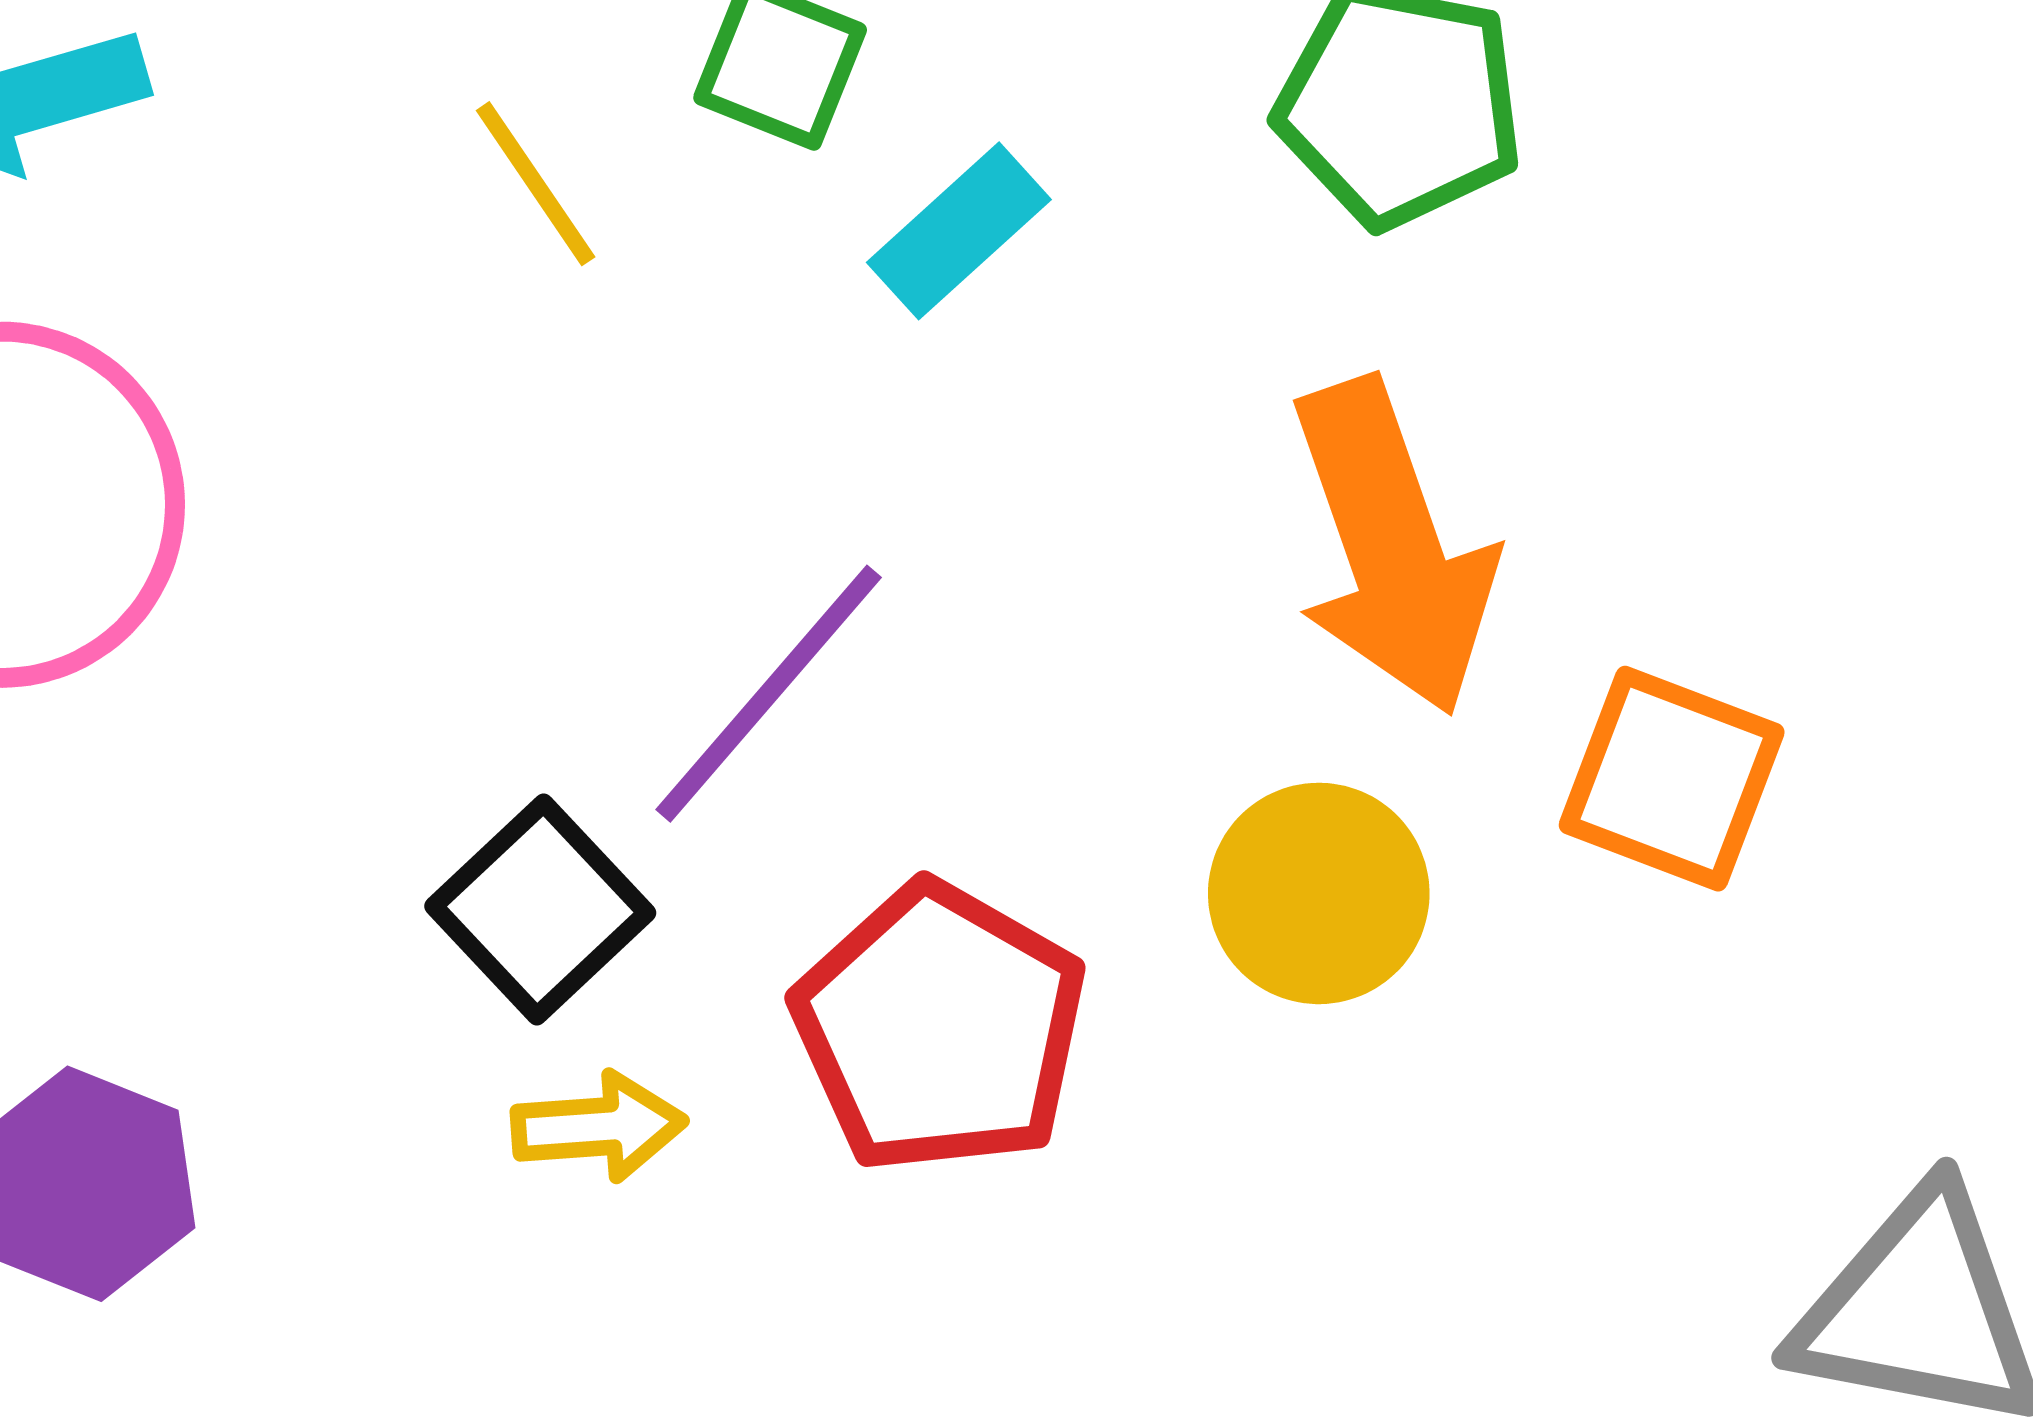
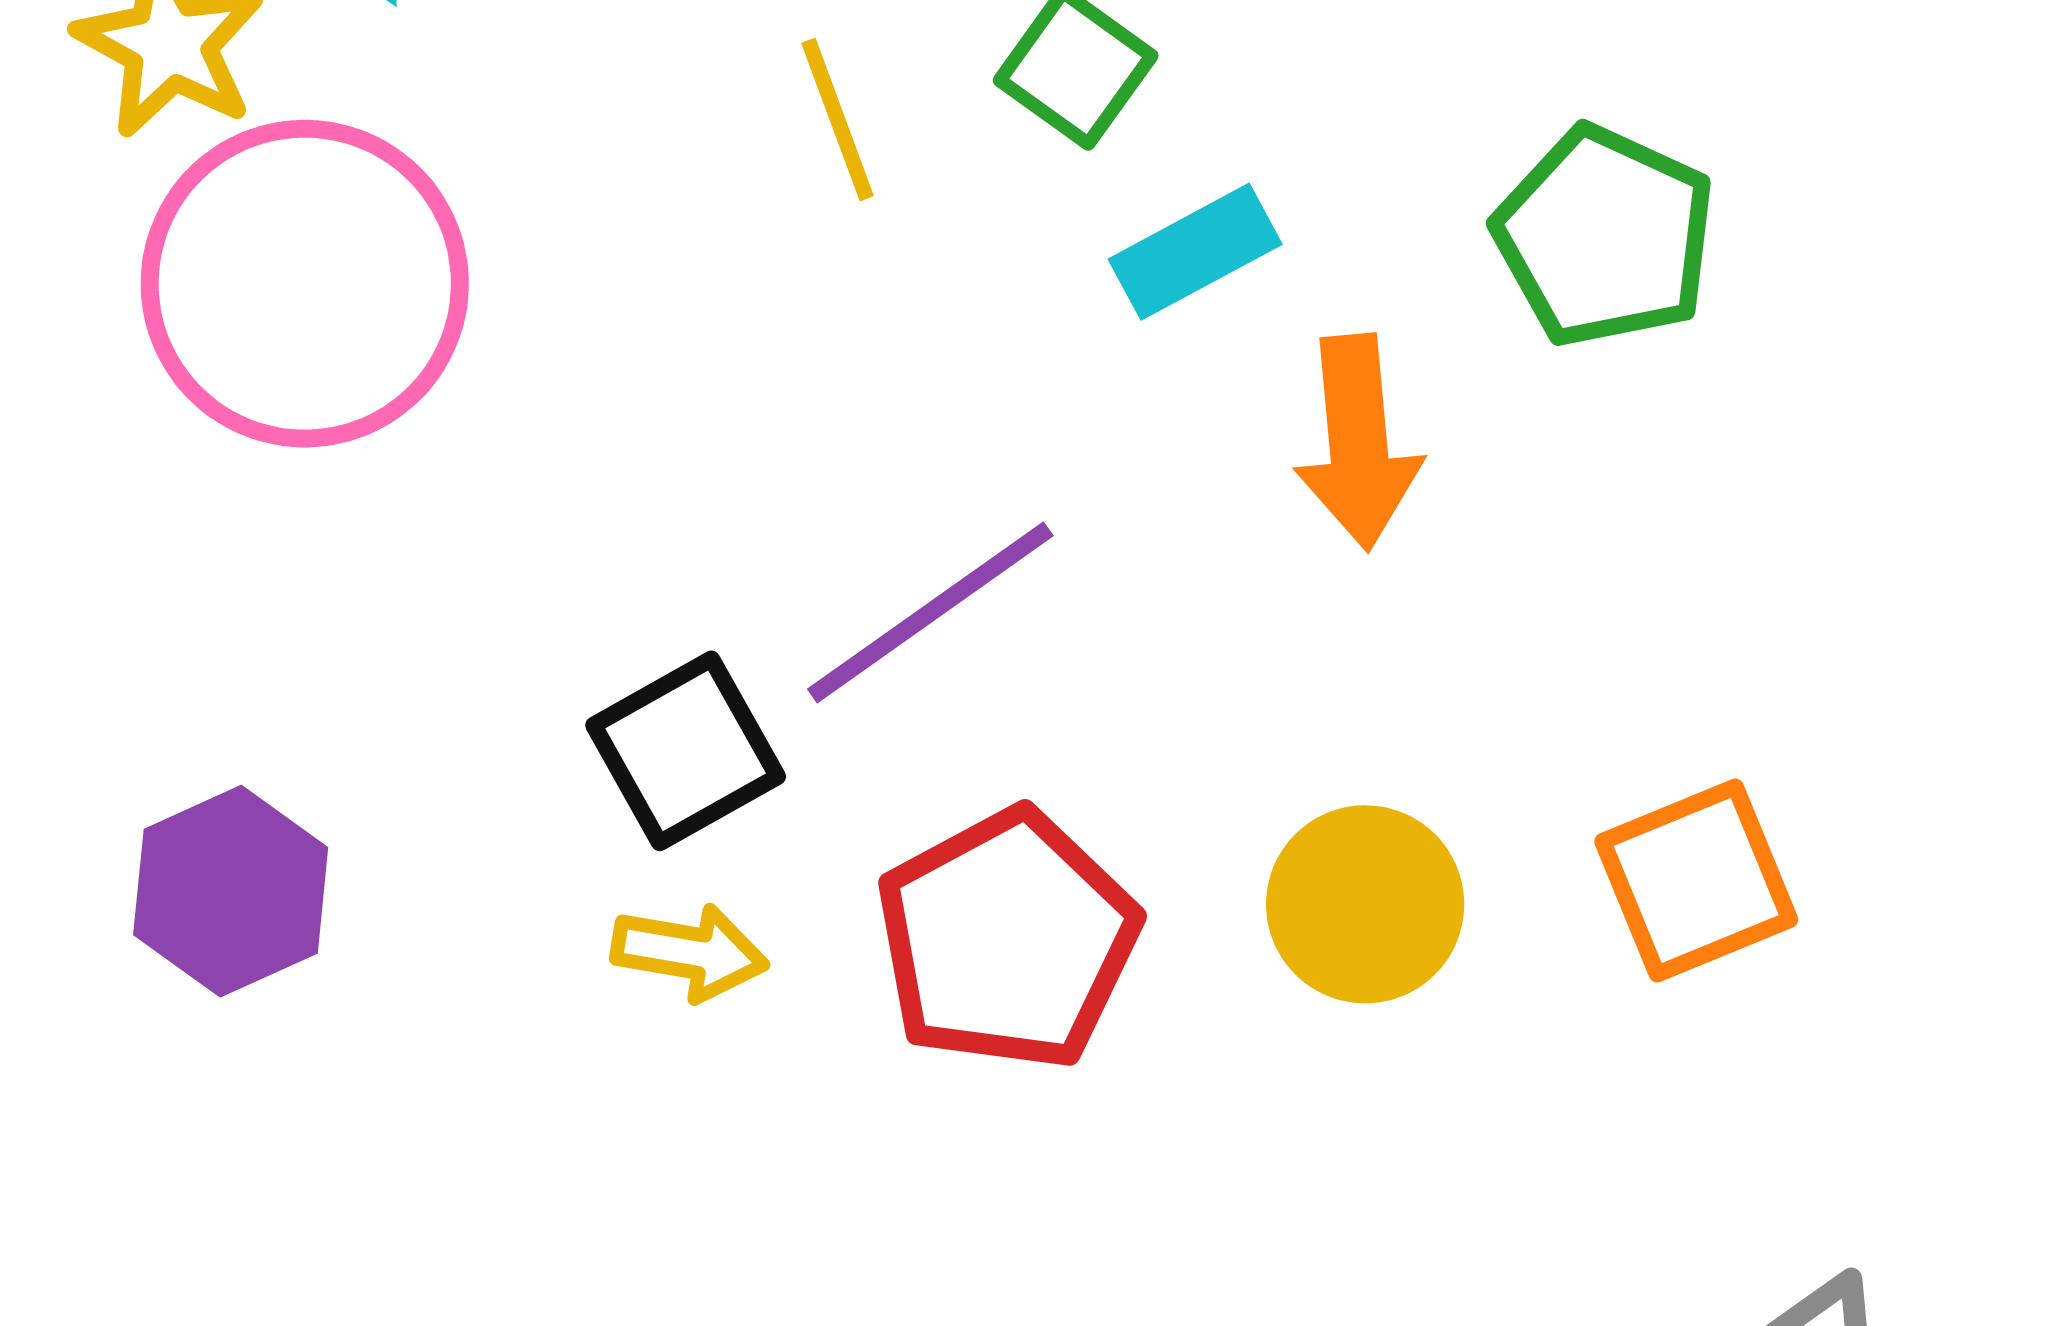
orange arrow: (1392, 547) -> (1358, 442), moved, size x0.7
orange square: (1672, 779) -> (1696, 880), turned 33

